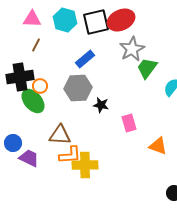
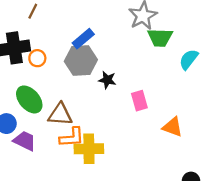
blue rectangle: (85, 59) -> (83, 39), moved
green trapezoid: (147, 68) -> (160, 38), turned -125
green ellipse: (33, 101) -> (29, 99), moved

